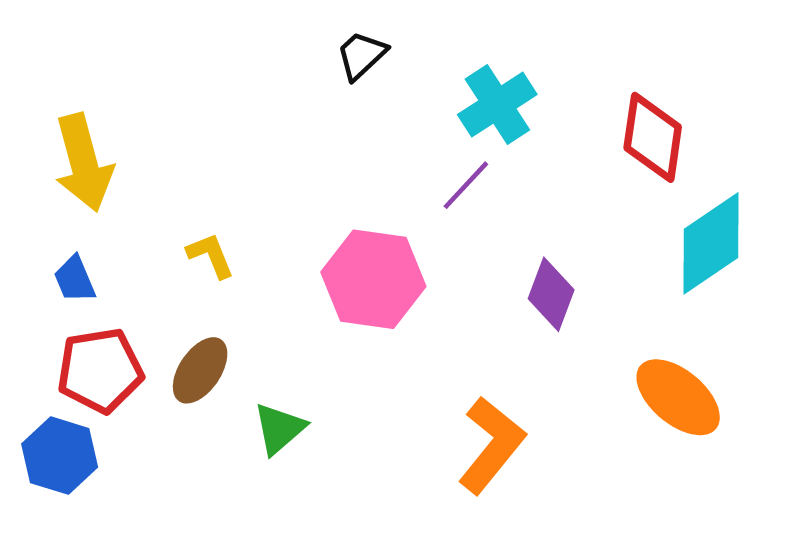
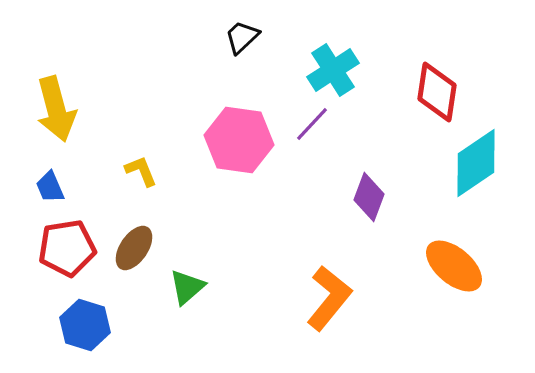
pink hexagon: (373, 279) -> (239, 140), moved
blue hexagon: (60, 456) -> (85, 325), moved

